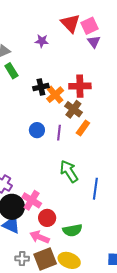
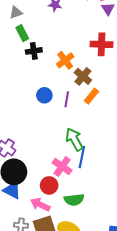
red cross: (80, 86) -> (102, 44), moved
black cross: (41, 87) -> (34, 51), moved
blue line: (95, 189) -> (82, 157), moved
pink cross: (32, 200) -> (62, 167), moved

